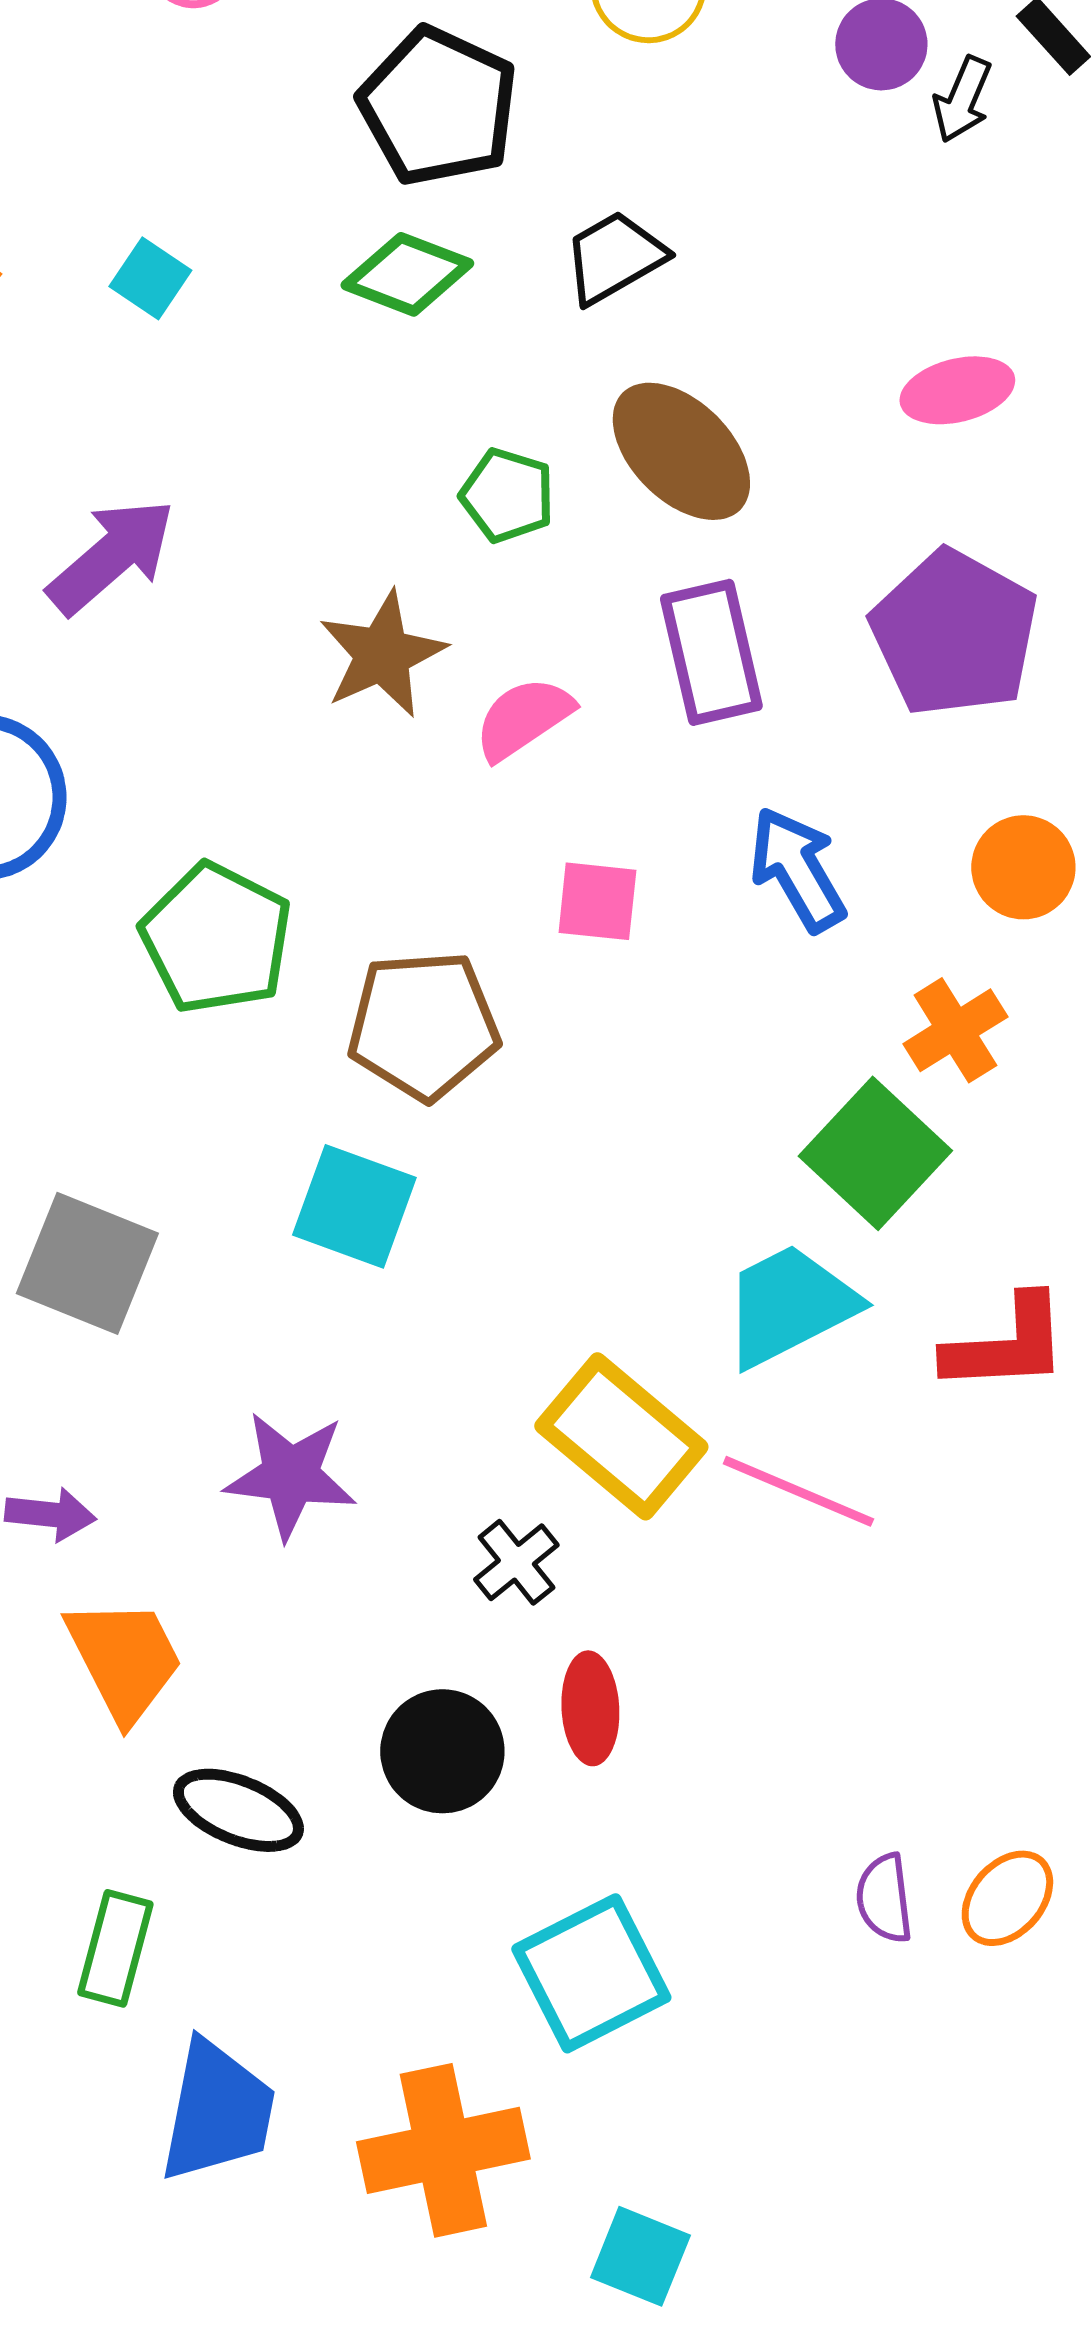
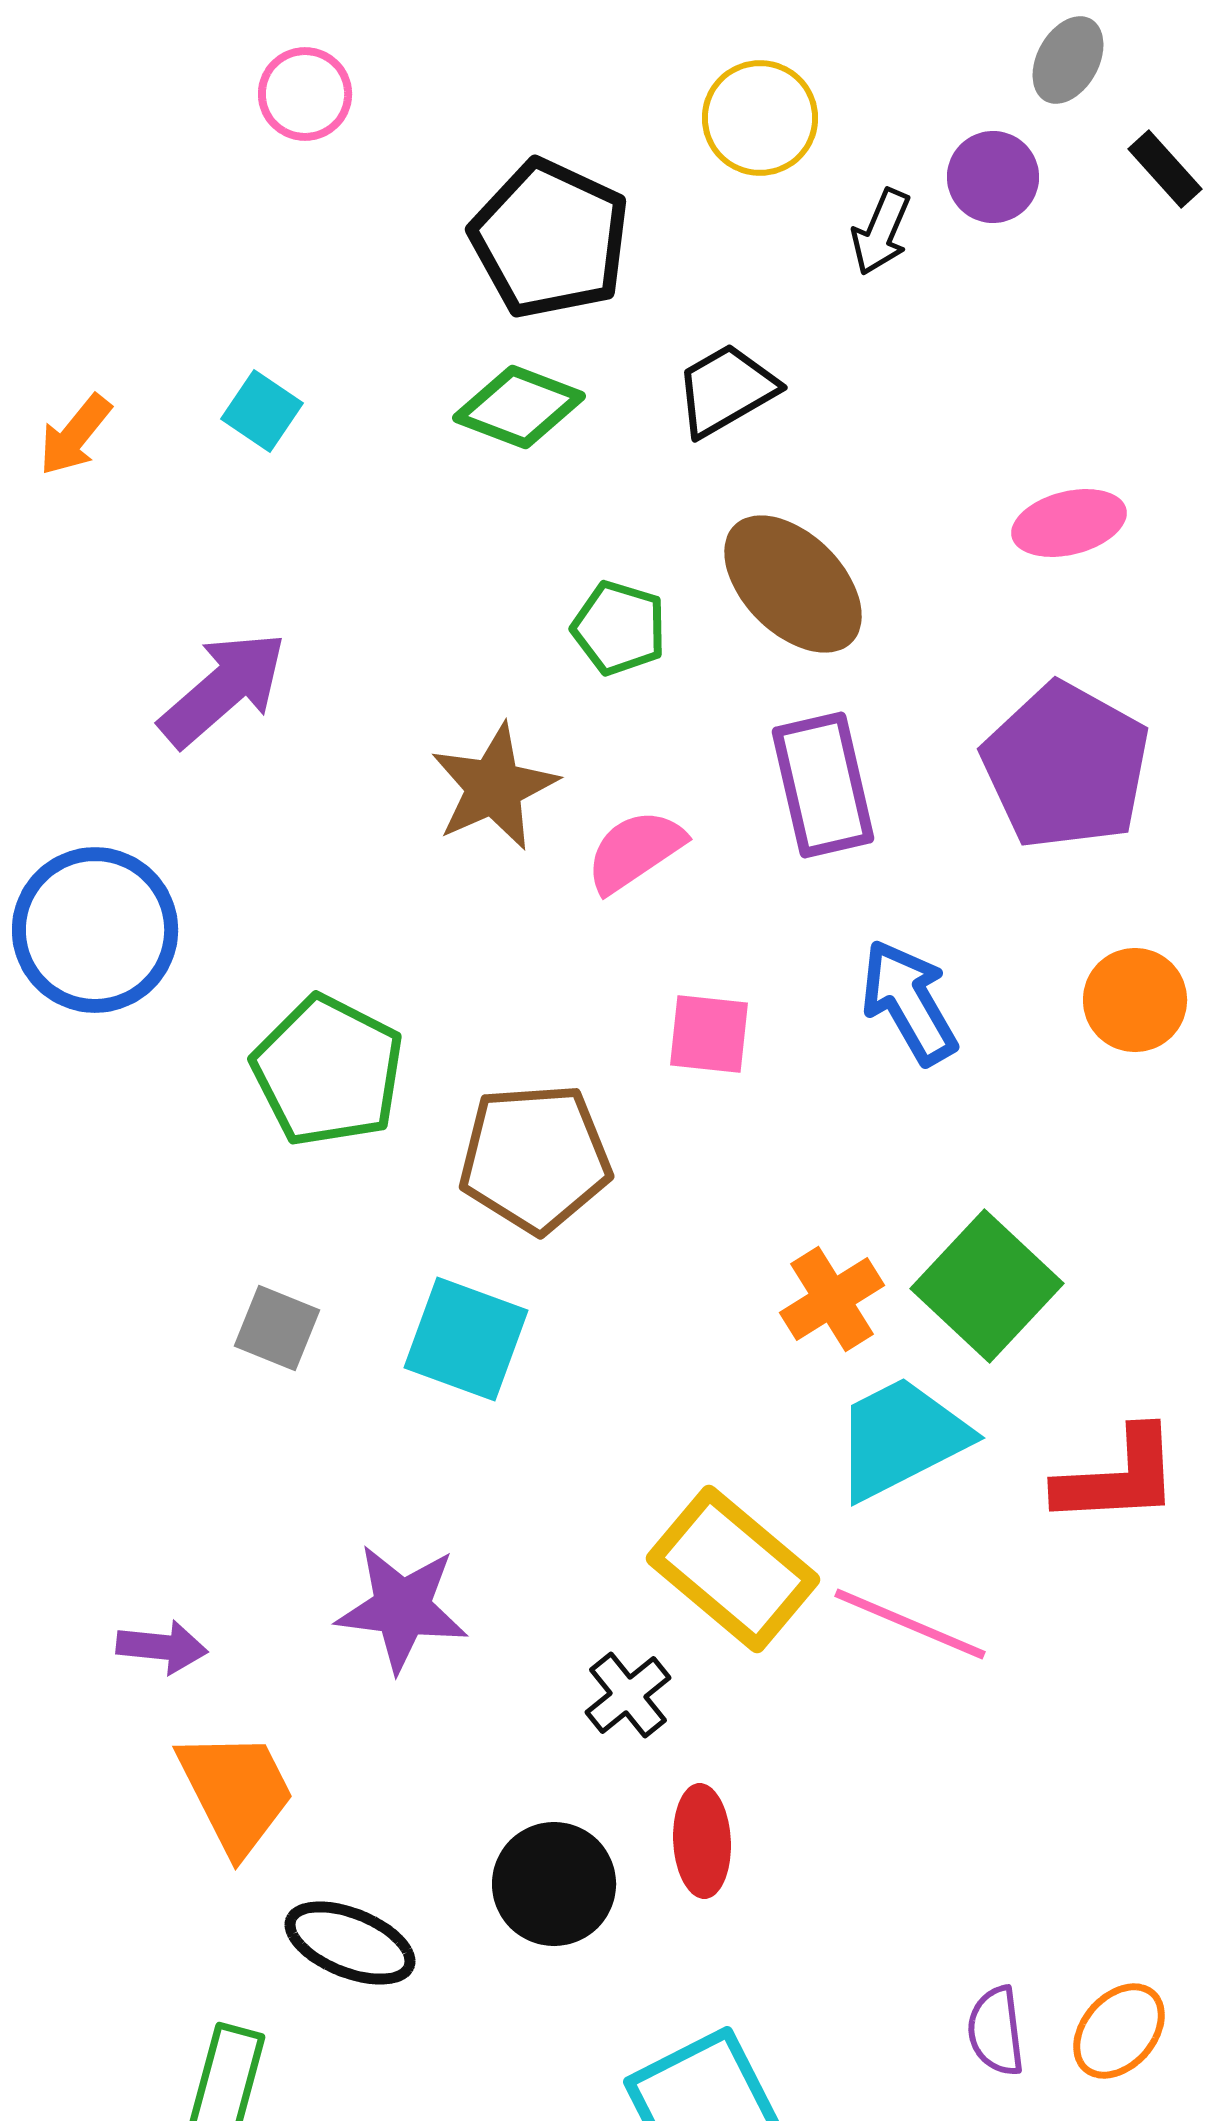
black arrow: (962, 99) -> (881, 232), moved
orange cross: (955, 1030) -> (832, 1299), moved
gray square: (87, 1263) -> (277, 1328), moved, size x0.6

